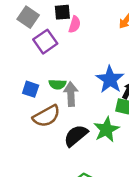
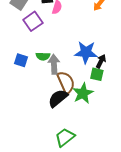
blue star: (110, 79) -> (86, 52), turned -30
brown semicircle: (46, 116) -> (66, 82), moved, turned -85

